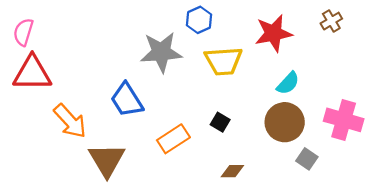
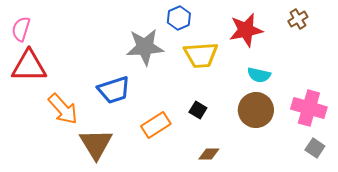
cyan semicircle: (288, 83) -> (259, 75), turned 60
blue trapezoid: (127, 100) -> (114, 90), turned -76
gray square: (307, 159) -> (315, 148), moved

